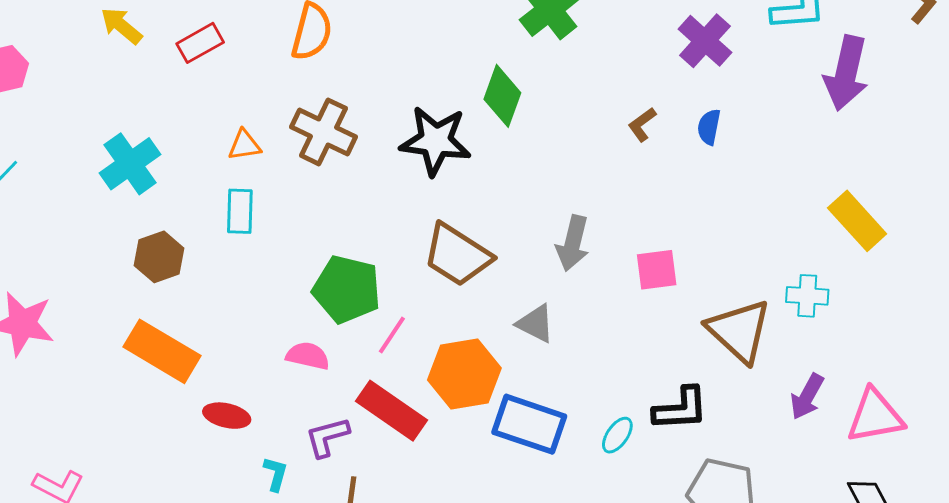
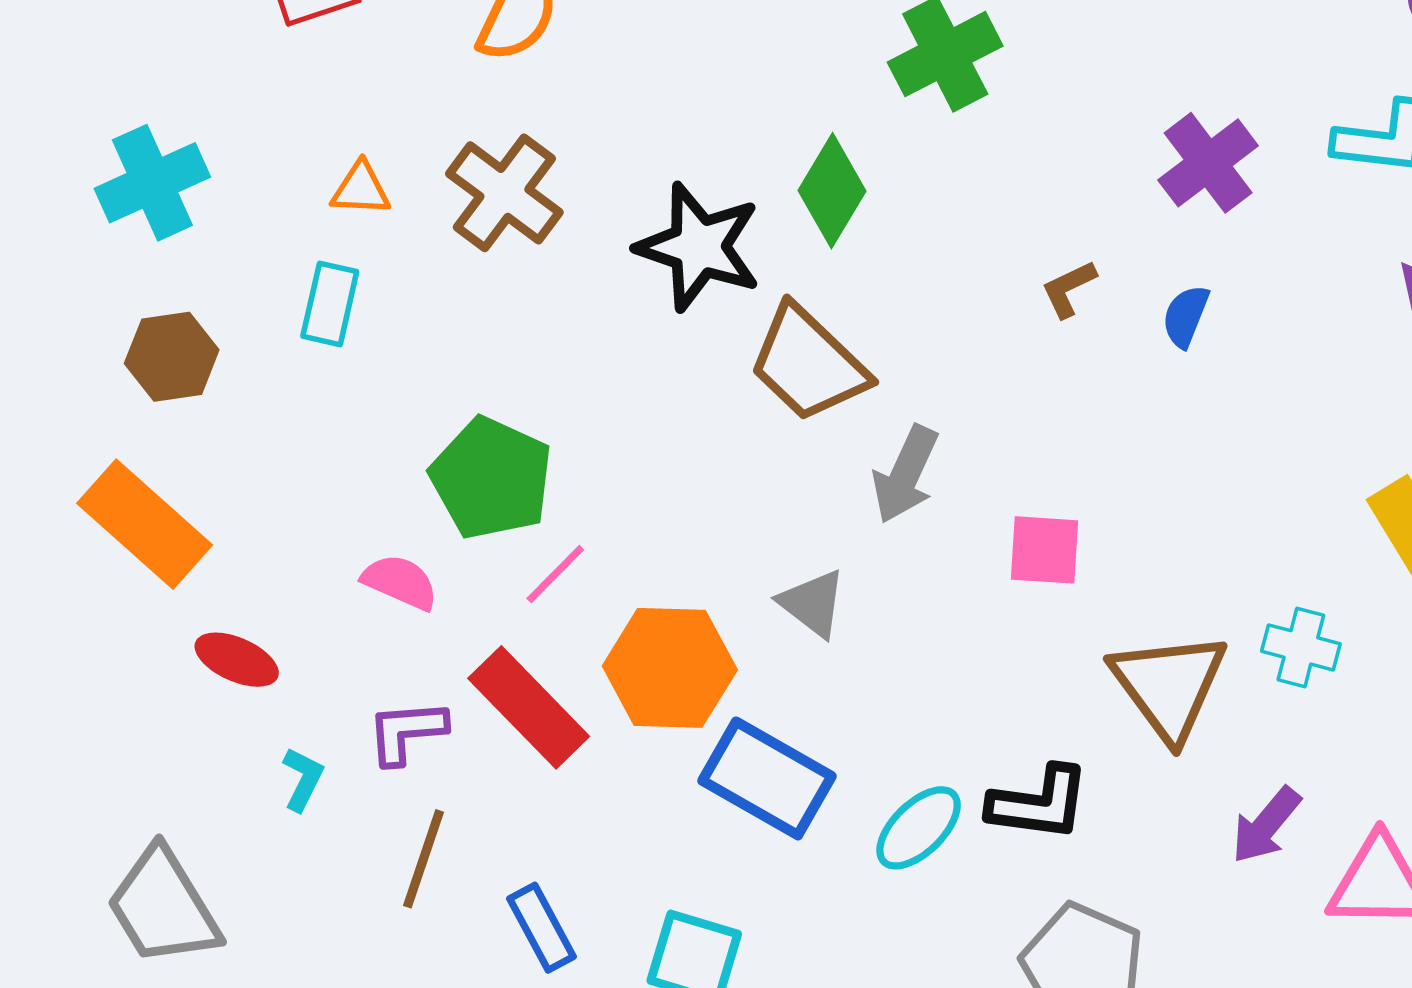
brown trapezoid: (457, 255) -> (808, 364), moved
cyan ellipse: (617, 435) -> (919, 828), size x1.4

